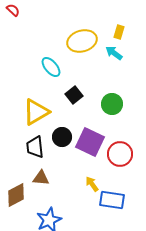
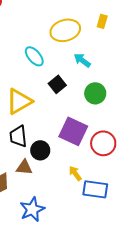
cyan arrow: (114, 53) -> (82, 60), moved
black circle: (62, 137) -> (40, 150), moved

